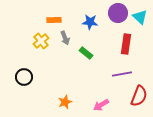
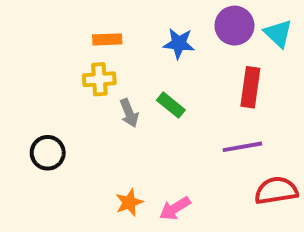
gray arrow: (65, 38) -> (129, 113), moved
yellow cross: (41, 41) -> (99, 79), moved, turned 35
red semicircle: (139, 96) -> (276, 191), turned -120
pink arrow: (101, 105) -> (175, 208), moved

